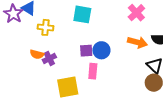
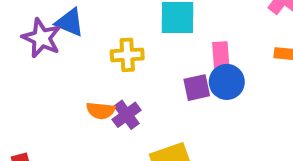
yellow cross: (46, 27) -> (127, 55), moved
pink rectangle: (93, 71) -> (221, 58), moved

